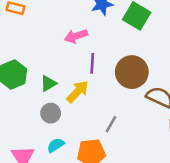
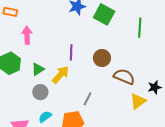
pink arrow: (76, 36) -> (27, 35), moved, turned 108
brown circle: (132, 72) -> (102, 58), size x0.7

